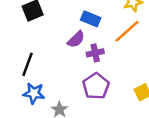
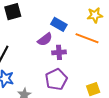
orange line: (127, 31) -> (87, 38), turned 55

